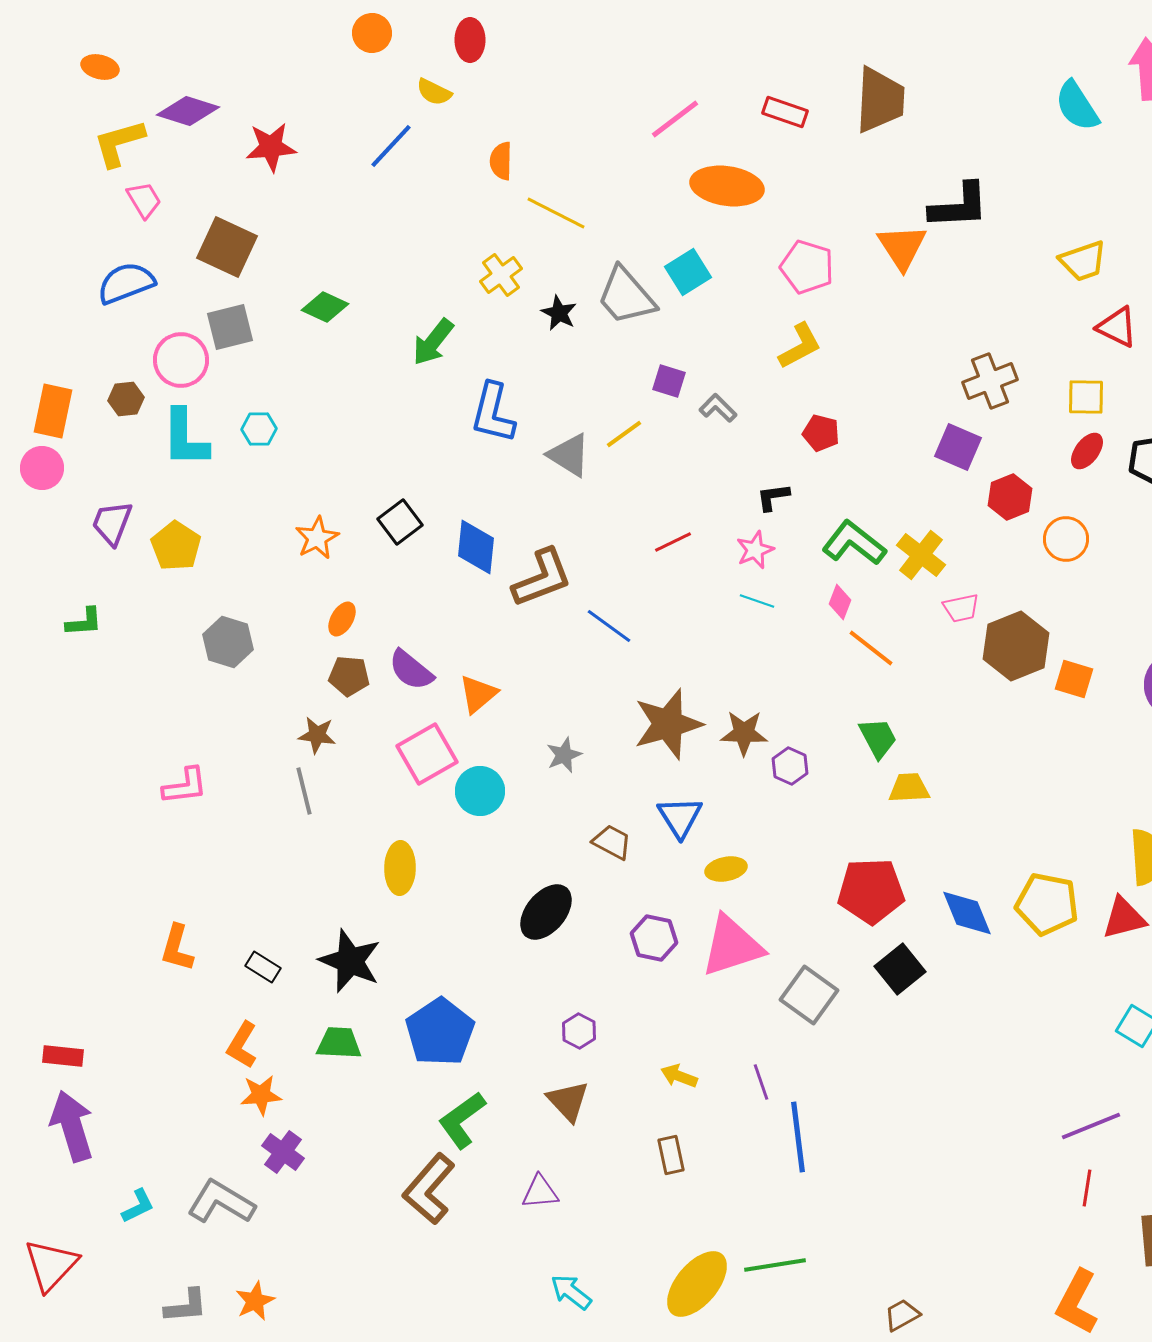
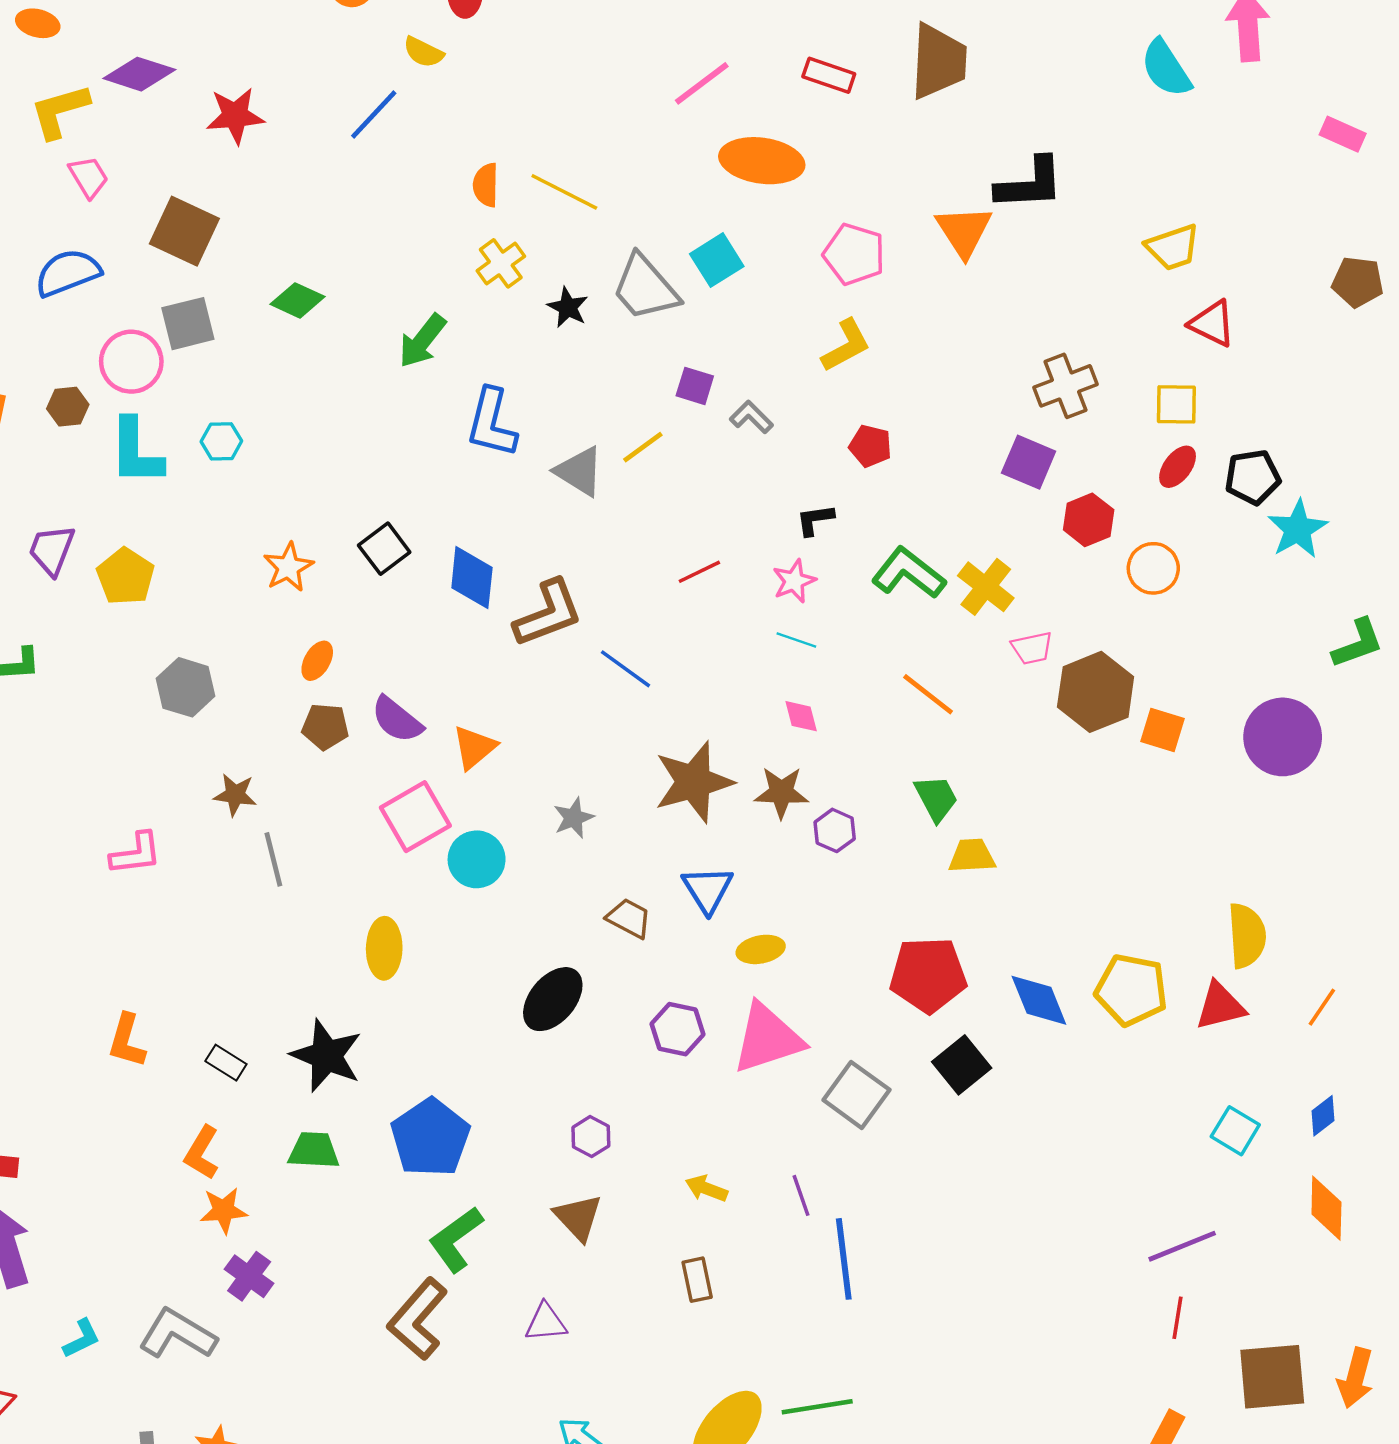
orange semicircle: (501, 161) -> (486, 185), moved
pink diamond: (840, 602) -> (801, 716), moved, turned -36
brown star: (317, 735) -> (235, 795), moved

